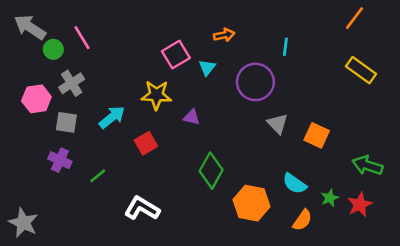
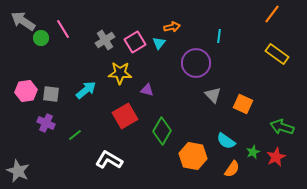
cyan triangle: (207, 68) -> (159, 43), moved
gray cross: (72, 83) -> (105, 40), moved
pink hexagon: (36, 99) -> (26, 91), moved
red square: (146, 143) -> (125, 116), moved, size x1.4

